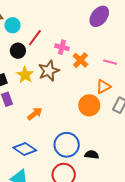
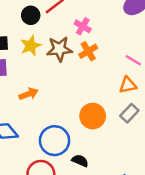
orange cross: (80, 60) -> (88, 51), moved
orange triangle: (103, 87) -> (128, 85), moved
orange circle: (89, 105) -> (93, 116), moved

